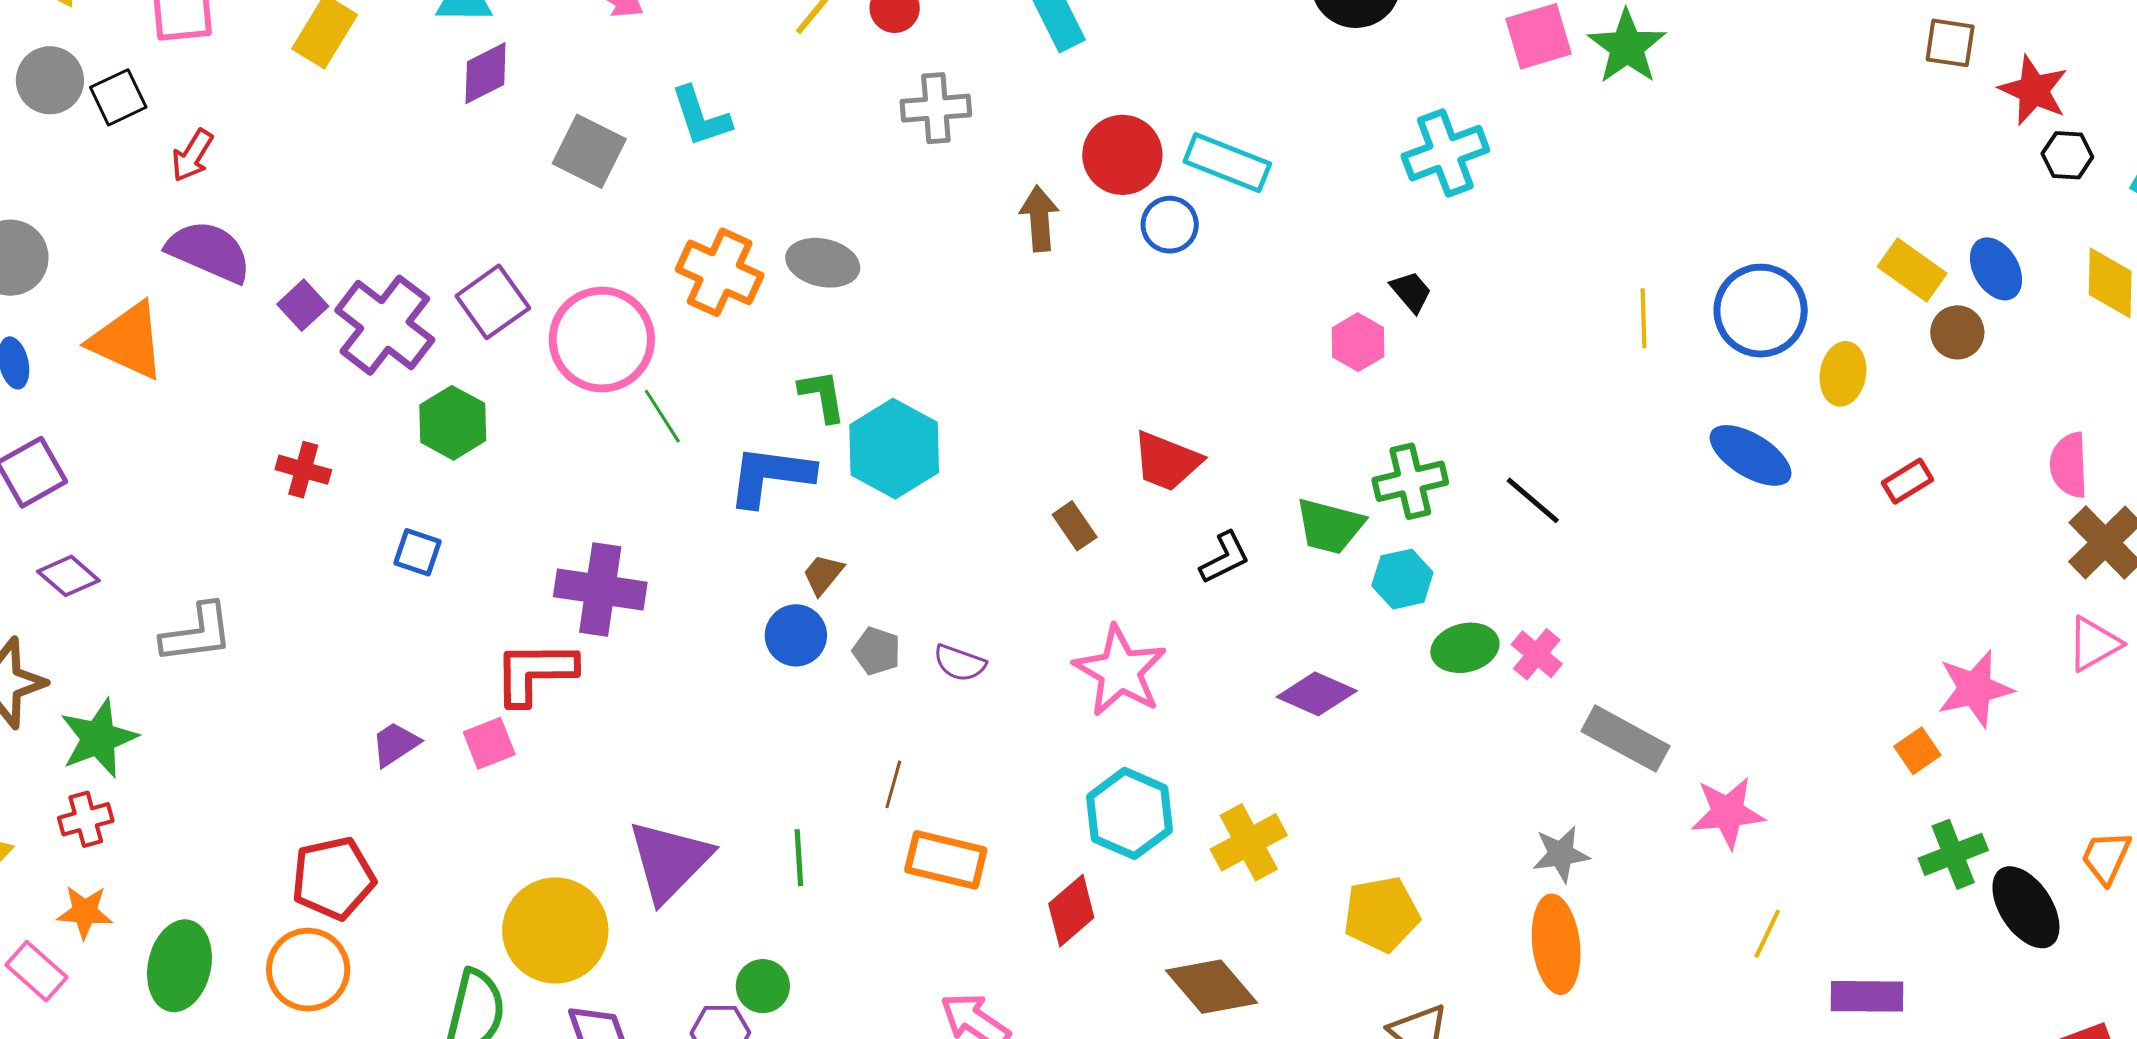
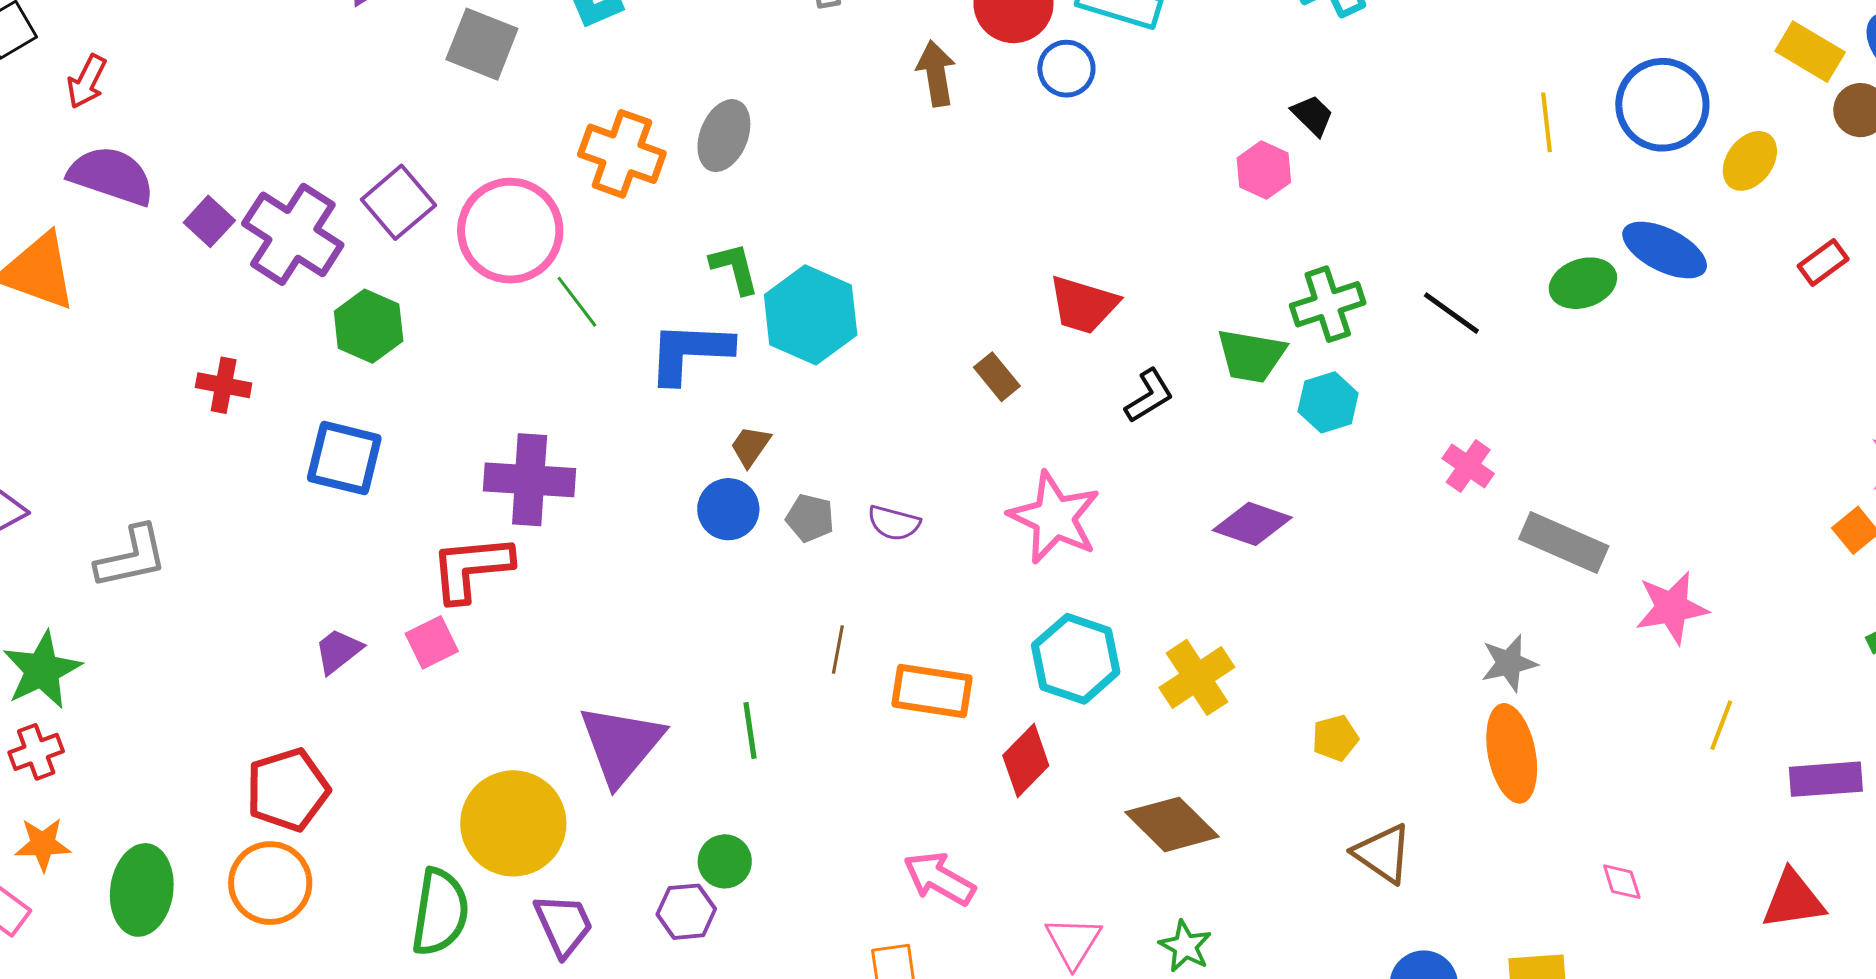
gray ellipse: (823, 263) -> (724, 136), turned -76
yellow ellipse: (1843, 374) -> (1750, 161), turned 32
blue square: (417, 552) -> (344, 458), size x1.6
green ellipse: (1465, 648) -> (1583, 283), moved
orange rectangle: (946, 860) -> (932, 691), moved
yellow pentagon: (1381, 914) -> (1335, 738), size x0.6

